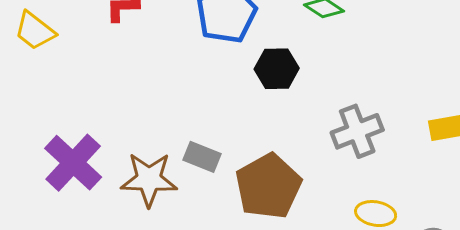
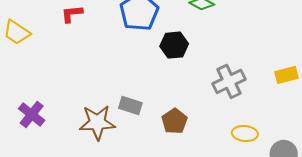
purple cross: (73, 163) -> (32, 114), moved, size x0.7
brown pentagon: (268, 186) -> (174, 121), size x0.6

